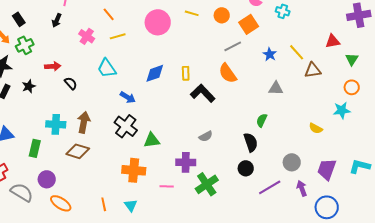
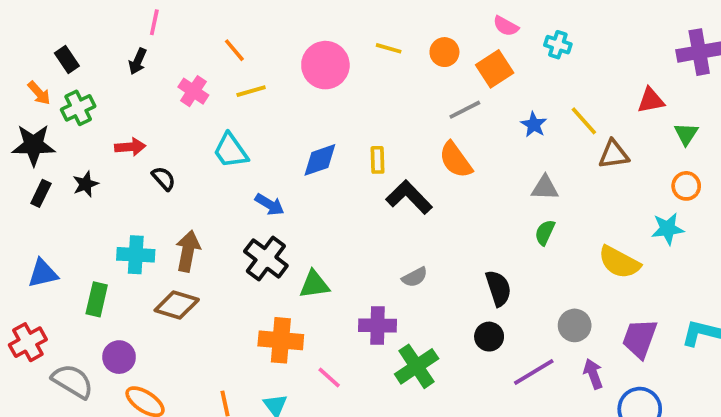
green semicircle: (262, 120) -> (545, 232), moved
yellow semicircle: (316, 128) -> (619, 262), size x1.6
pink line: (167, 186) -> (329, 378), moved, turned 40

